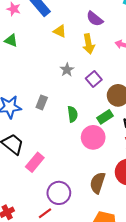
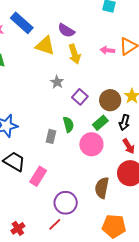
purple semicircle: (95, 19) -> (66, 30), moved
yellow triangle: (60, 31) -> (45, 46), size x1.5
purple square: (94, 79) -> (80, 97), moved
gray rectangle: (42, 102) -> (51, 136), moved

